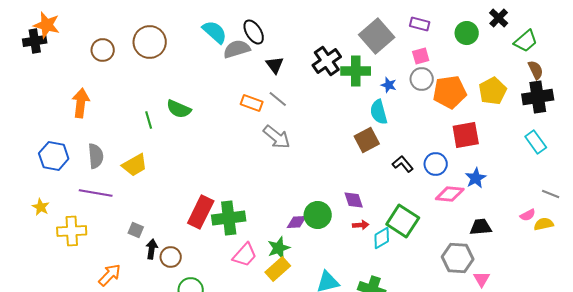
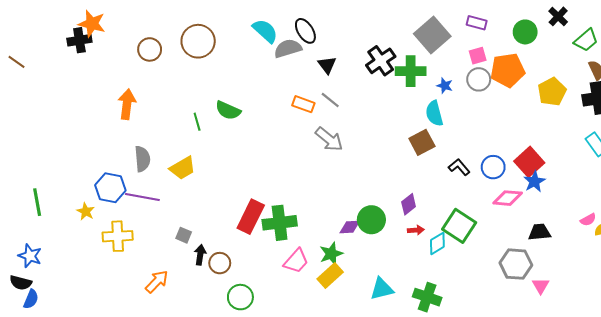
orange pentagon: (450, 92) -> (508, 70), moved
red square: (466, 135) -> (529, 162), moved, turned -32
blue hexagon: (54, 156) -> (110, 188), moved
purple diamond: (354, 200) -> (409, 204), turned 70

